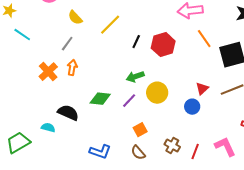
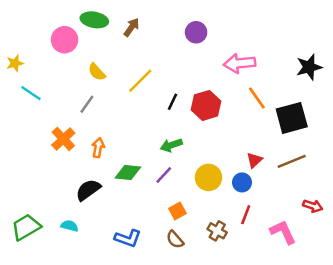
orange arrow: (72, 68) -> (98, 148), moved
yellow circle: (157, 93) -> (208, 177), moved
black semicircle: (68, 113) -> (88, 190), turned -60
cyan semicircle: (48, 128) -> (69, 226), moved
red line: (195, 152) -> (246, 215), moved

